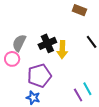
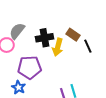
brown rectangle: (79, 10) -> (73, 35), moved

